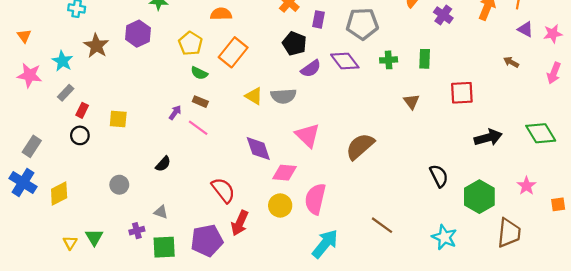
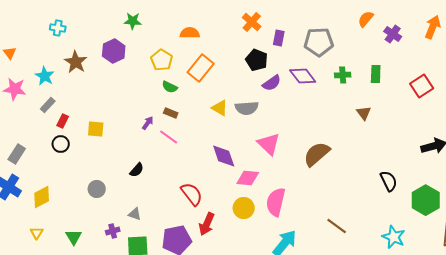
red square: (462, 93) -> (422, 86), moved, turned -30
yellow triangle: (70, 243) -> (37, 233), moved

